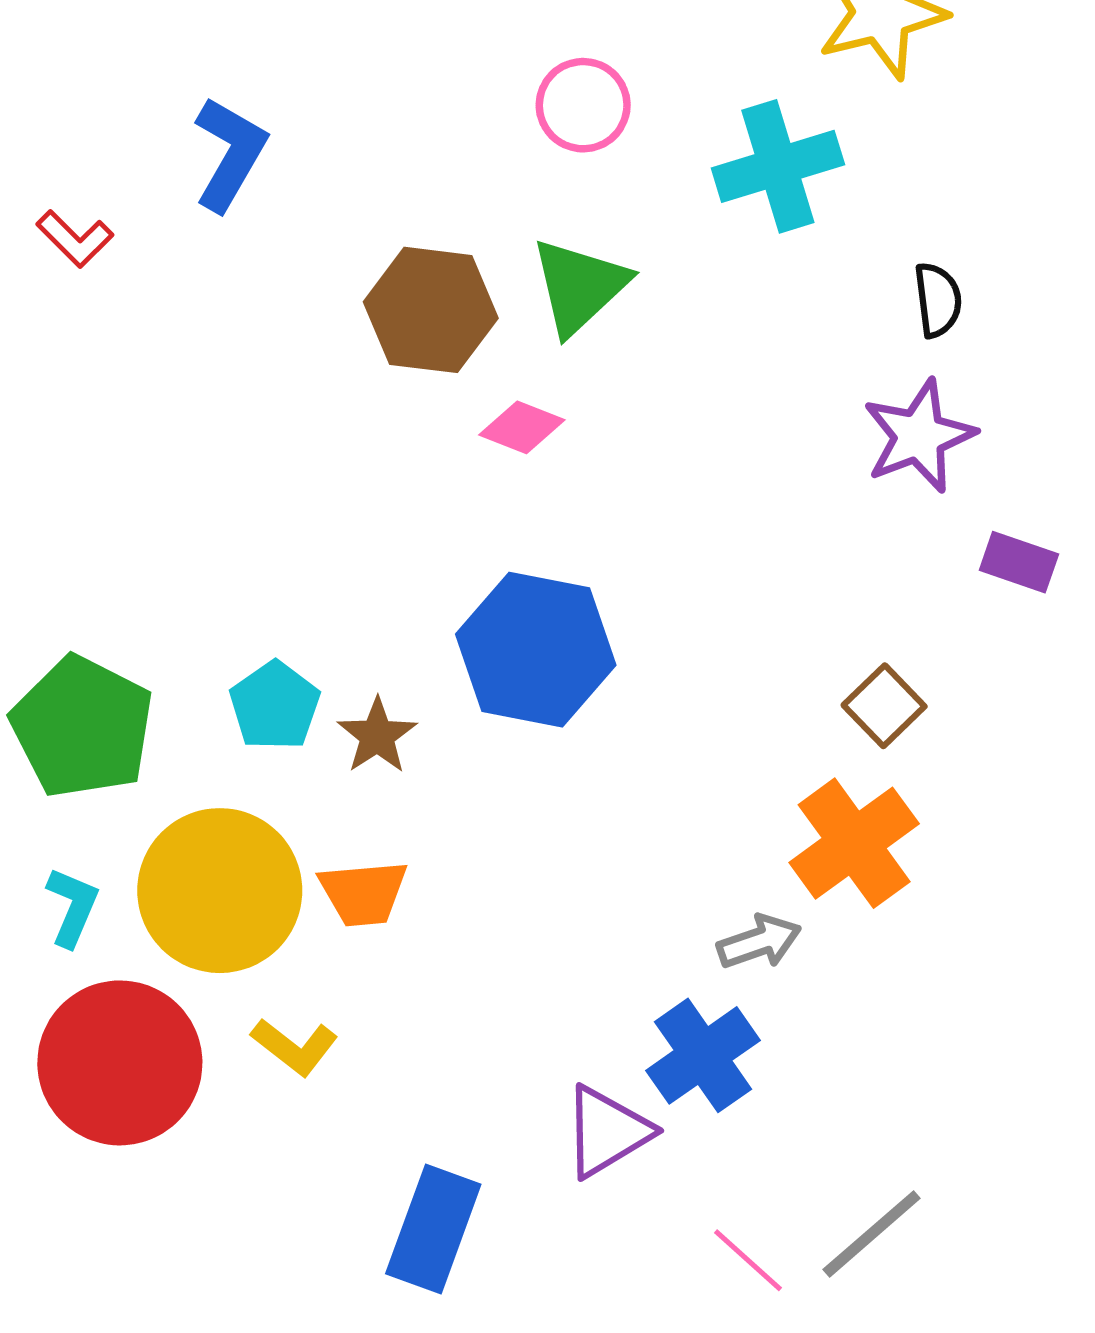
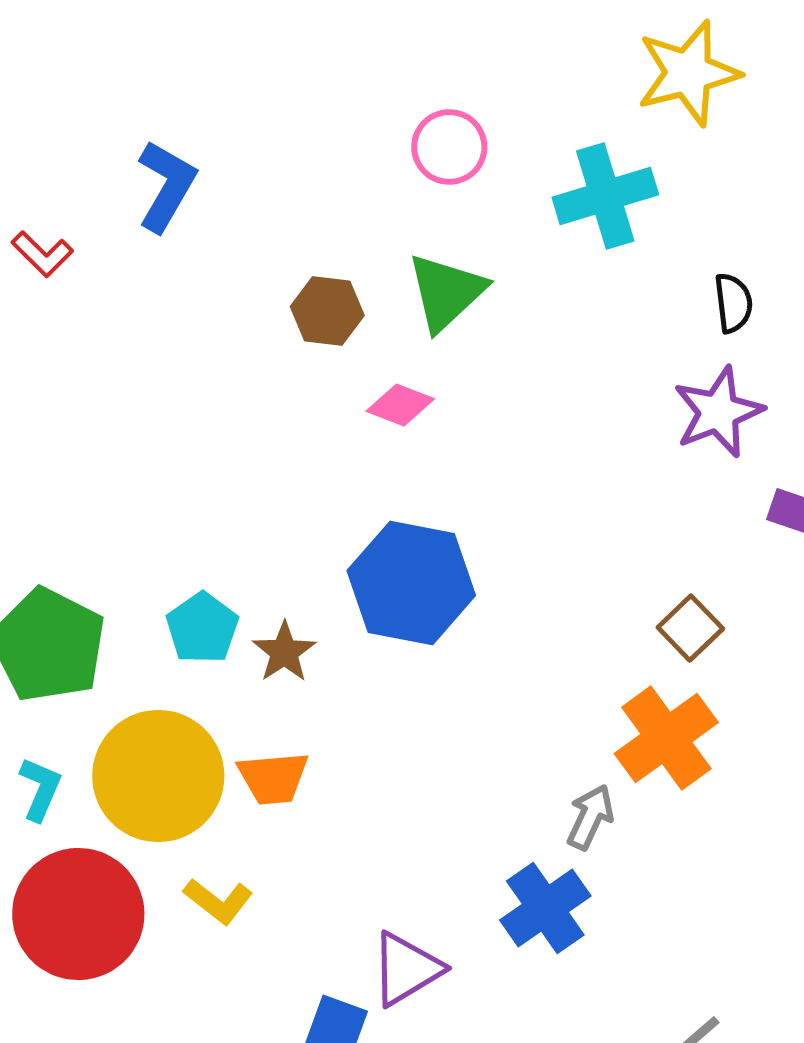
brown hexagon: (431, 310) -> (327, 311), size x0.7
gray arrow: (759, 942) -> (590, 817), turned -46
purple triangle: (607, 1132) -> (406, 969), moved

